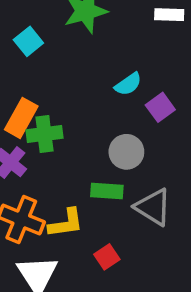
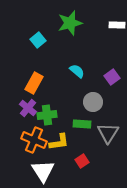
cyan semicircle: (128, 84) -> (77, 71), moved, turned -105
green cross: (44, 134) -> (47, 115), moved
gray triangle: (153, 207) -> (108, 133), turned 30

